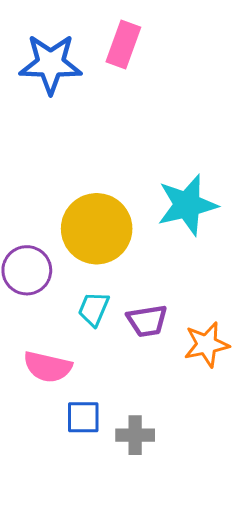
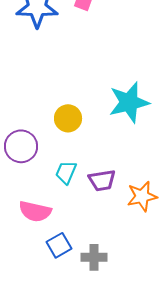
yellow circle: (97, 229) -> (68, 118), size x0.6
blue square: (83, 417) -> (59, 245), turned -30

